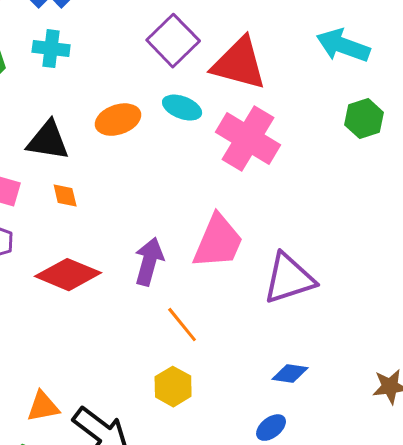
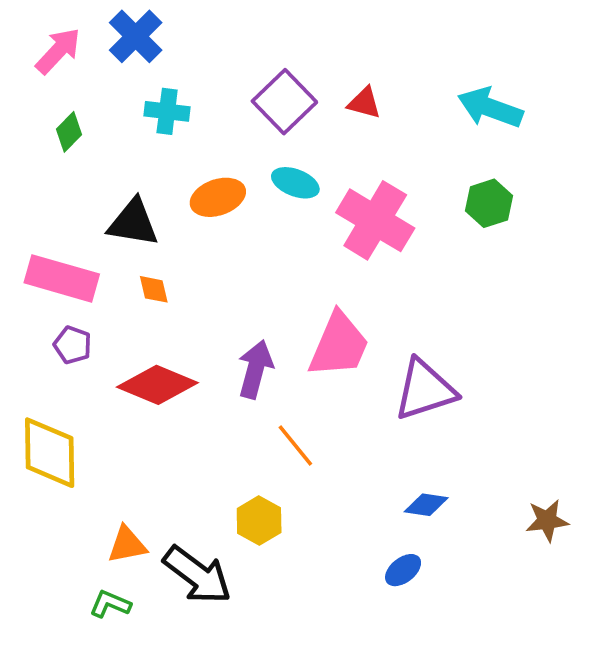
cyan cross: (51, 49) -> (167, 111), moved
red triangle: (239, 64) -> (364, 103), moved, size x0.5
green hexagon: (364, 119) -> (489, 203), moved
yellow hexagon: (173, 387) -> (259, 520), moved

